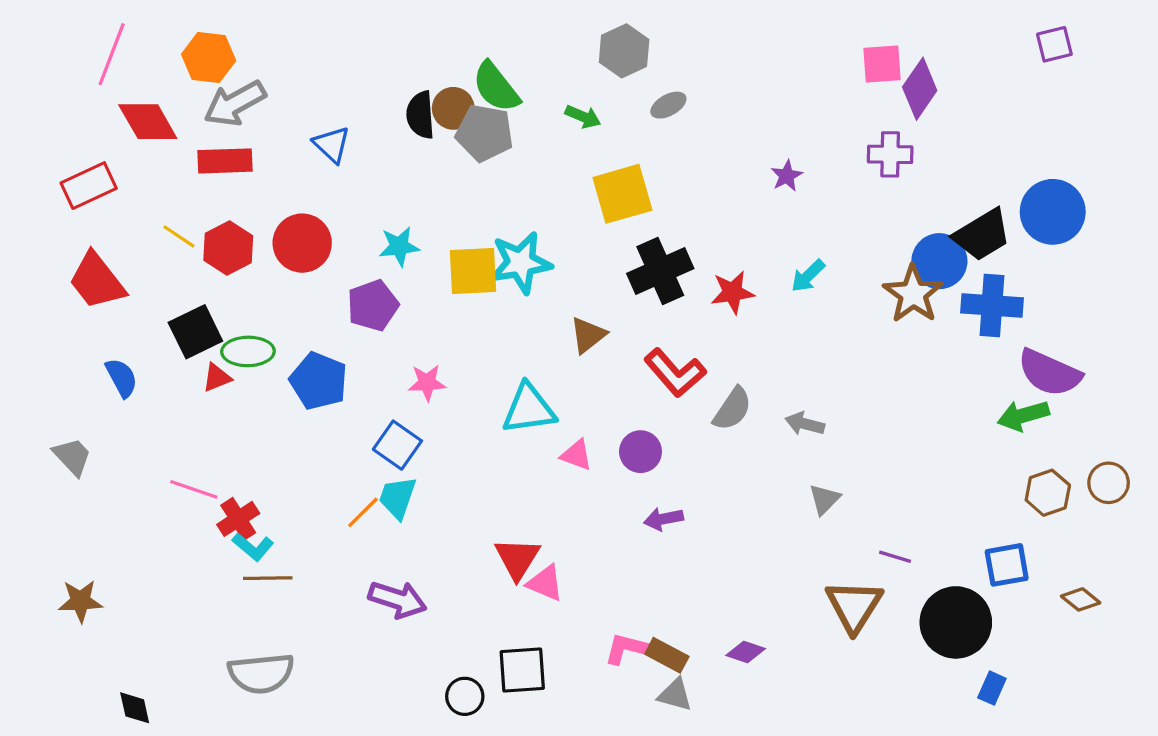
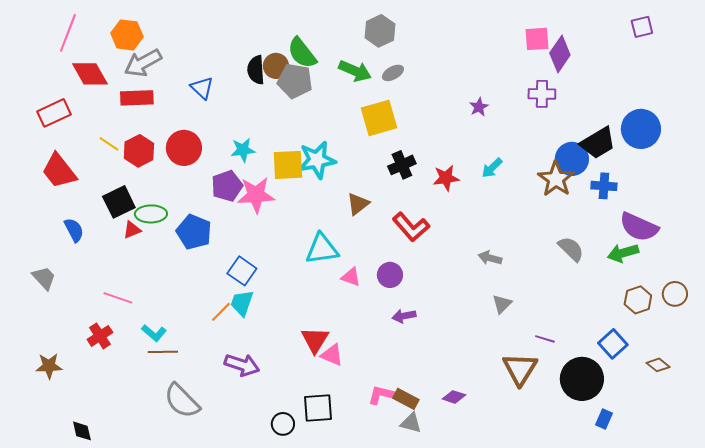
gray ellipse: (668, 105) -> (393, 73), moved
green arrow: (583, 117) -> (355, 71), size x1.5
black cross: (660, 271) -> (402, 165), size x0.7
blue cross: (992, 305) -> (604, 186), size x0.7
pink star: (427, 383) -> (256, 195), moved, size x1.6
gray semicircle: (732, 409) -> (571, 249), moved, turned -80
red cross: (238, 519) -> (100, 336), moved
blue square: (1007, 565) -> (613, 344), turned -32
gray semicircle: (261, 673) -> (182, 401), moved, turned 51

